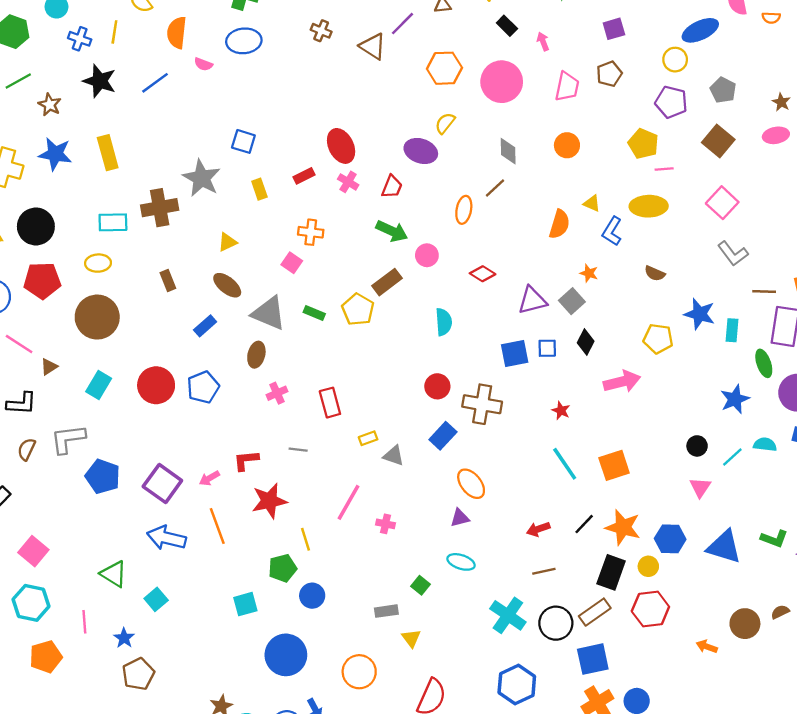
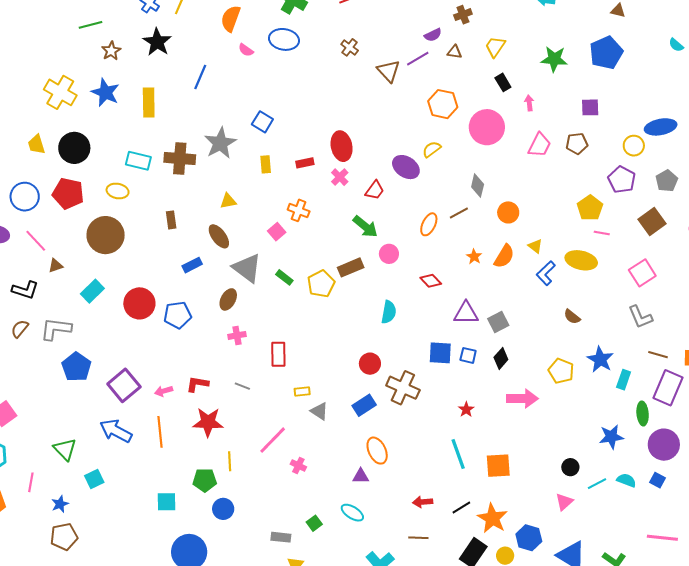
blue line: (155, 83) -> (200, 77), moved, turned -45
orange circle: (567, 145) -> (508, 212), moved
orange star: (589, 273) -> (474, 257), moved

